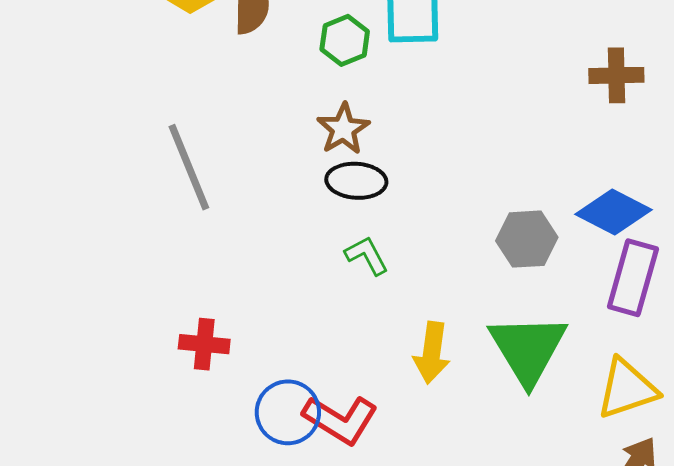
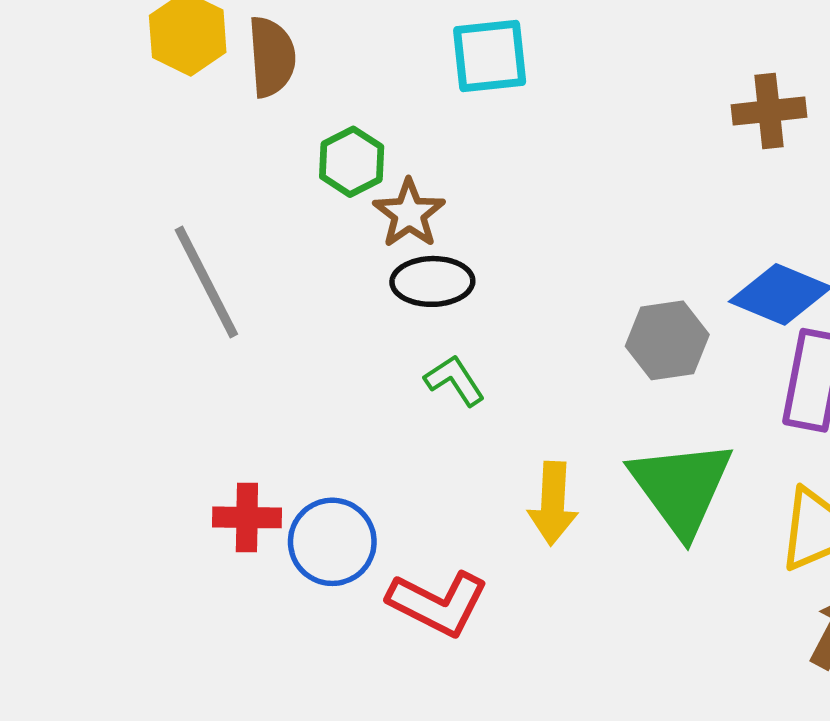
green hexagon: (345, 40) -> (352, 162), moved
blue circle: (288, 412) -> (332, 542), moved

